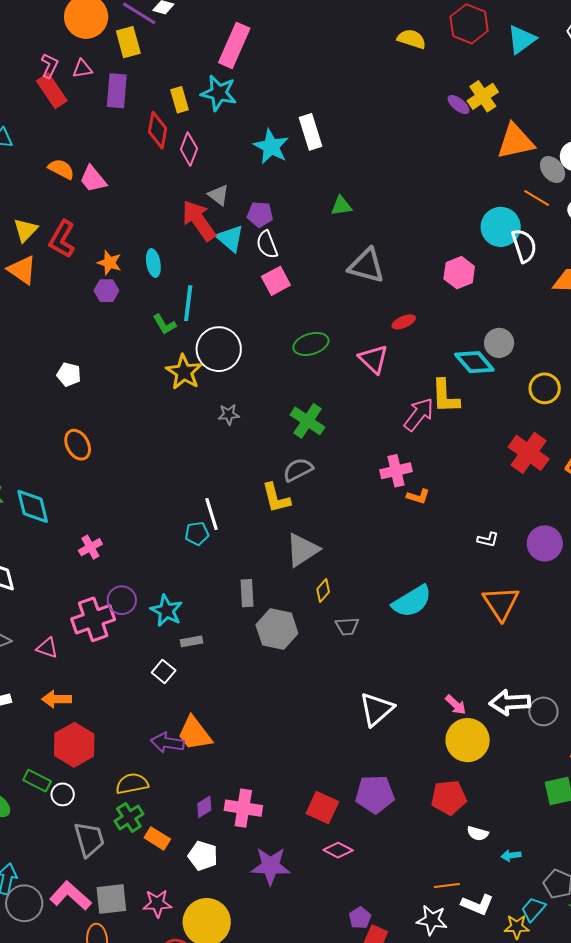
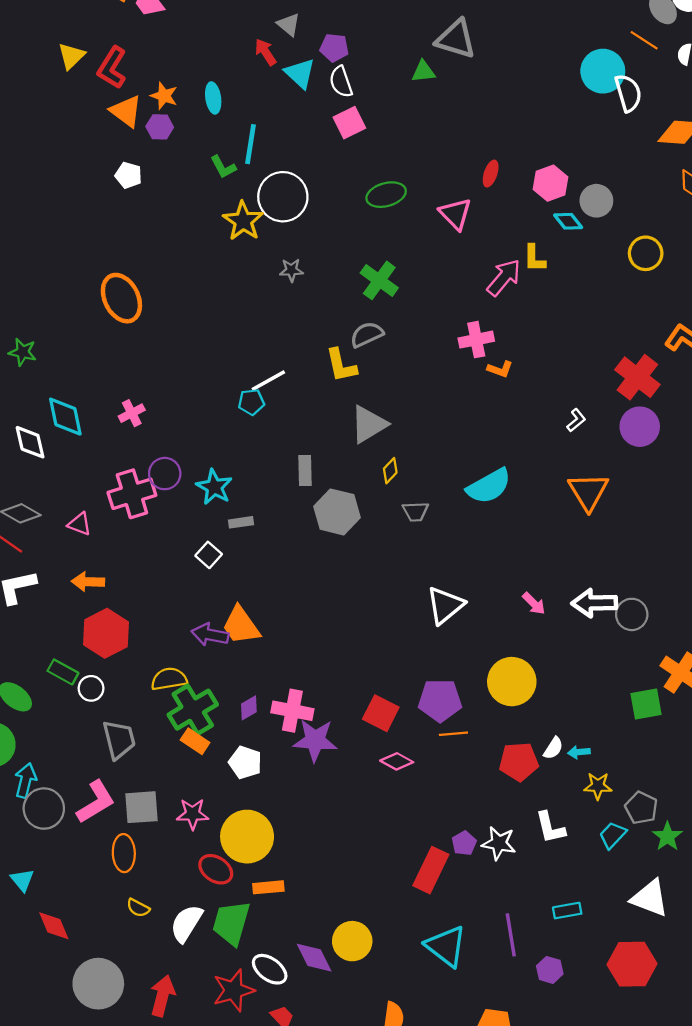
green triangle: (341, 206) -> (423, 72), moved
red arrow: (199, 220) -> (266, 52), size x0.6
gray triangle: (366, 266) -> (456, 39), moved
orange triangle: (22, 270) -> (126, 111), moved
pink hexagon: (459, 273) -> (551, 183), moved
red ellipse: (404, 322) -> (491, 174), turned -50
cyan diamond: (474, 362) -> (568, 221), size x0.7
white pentagon: (69, 374) -> (128, 175), moved
yellow L-shape: (445, 396) -> (534, 258), size x0.7
orange ellipse: (78, 445) -> (121, 298), size x1.4
red cross: (529, 453) -> (637, 377), moved
cyan diamond: (33, 506) -> (65, 417), moved
white line: (212, 514) -> (268, 381), turned 76
white L-shape: (488, 540) -> (576, 420), turned -55
yellow circle: (468, 740) -> (512, 682), moved
red pentagon: (449, 798) -> (519, 762), moved
green cross: (129, 818) -> (193, 710), moved, size x1.5
white semicircle: (478, 833) -> (553, 748), turned -75
cyan arrow: (511, 856) -> (579, 752), moved
purple star: (271, 866) -> (315, 740), moved
orange line: (447, 886) -> (453, 734), moved
pink L-shape: (70, 896) -> (96, 802), turned 105
white L-shape: (477, 905) -> (550, 828), turned 52
purple pentagon: (360, 918) -> (464, 843), moved
yellow star: (517, 927) -> (598, 786), moved

